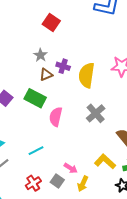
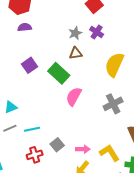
purple cross: (63, 66) -> (97, 32), moved
cyan line: (36, 151) -> (32, 129), moved
pink arrow: (71, 168) -> (83, 149), moved, turned -48
gray square: (57, 181) -> (57, 145), moved

